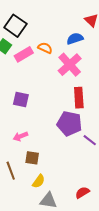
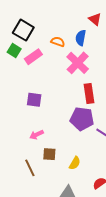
blue semicircle: (75, 39) -> (81, 38), turned -56
orange semicircle: (45, 48) -> (58, 42), moved
yellow semicircle: (39, 181) -> (75, 163), moved

